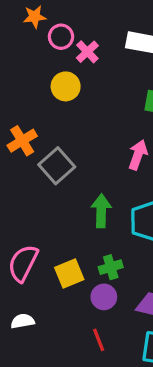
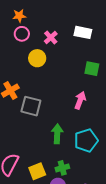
pink circle: (61, 37) -> (22, 34), moved
gray square: (57, 166) -> (31, 106), turned -35

